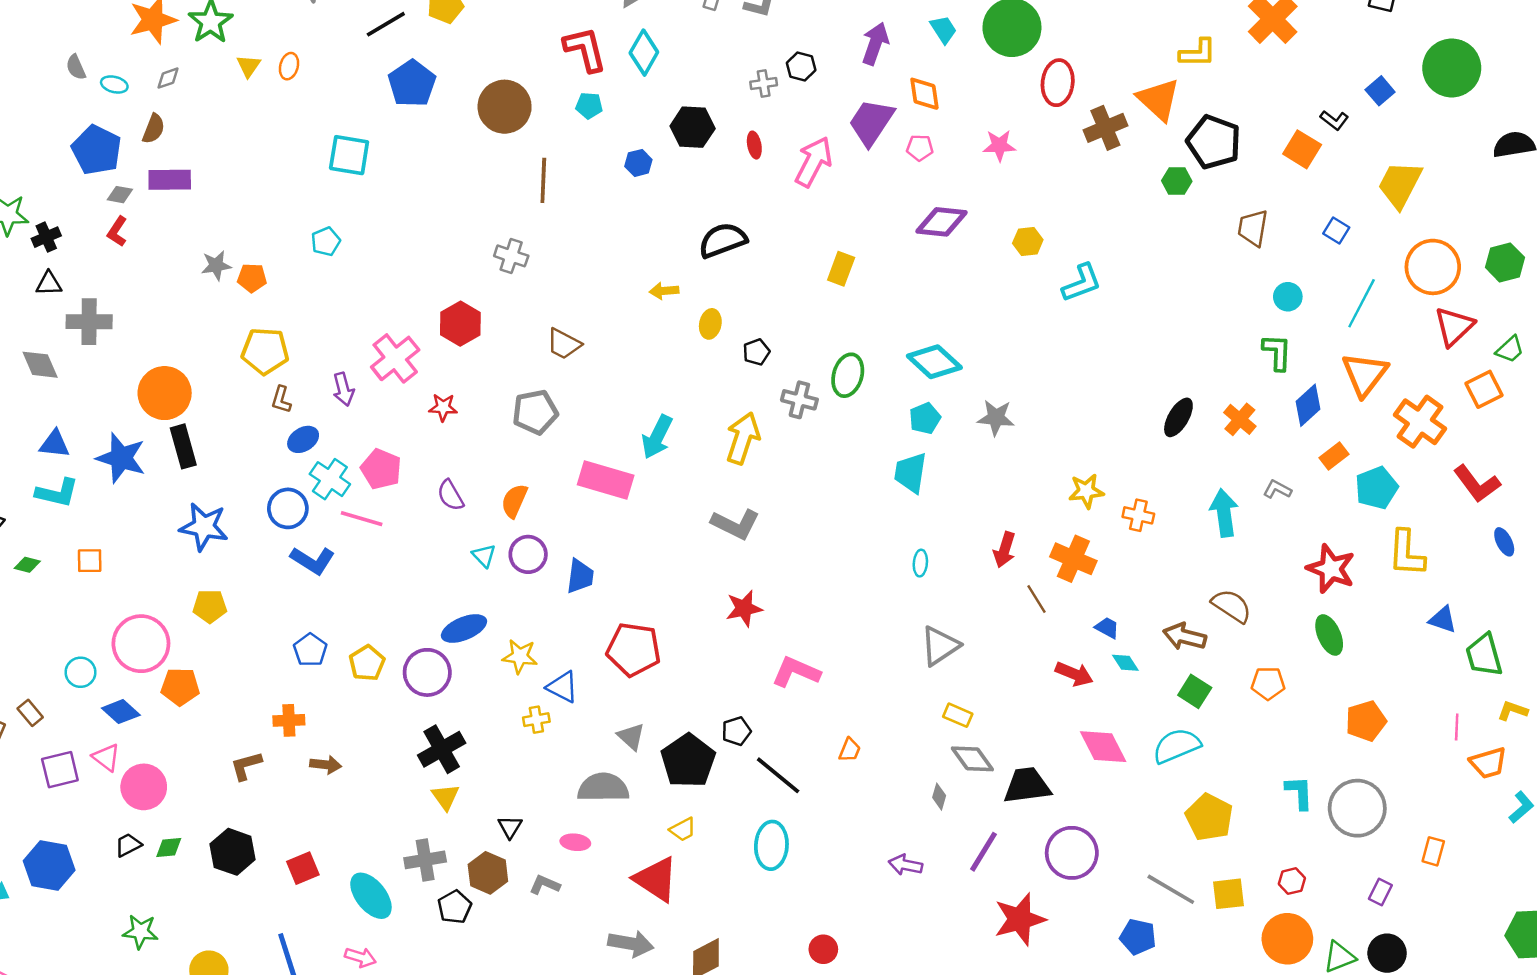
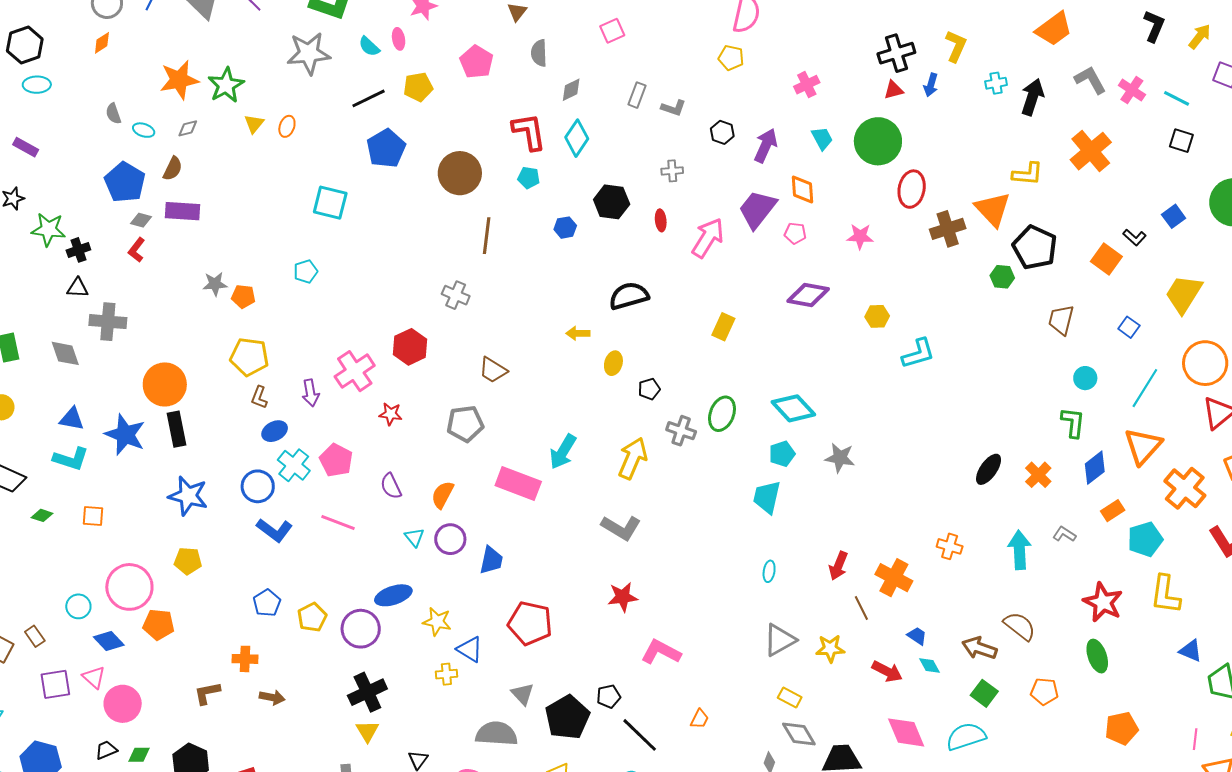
black hexagon: (801, 67) -> (722, 132), moved
yellow star: (1086, 491) -> (830, 649), moved
pink line: (362, 519) -> (338, 522), moved

